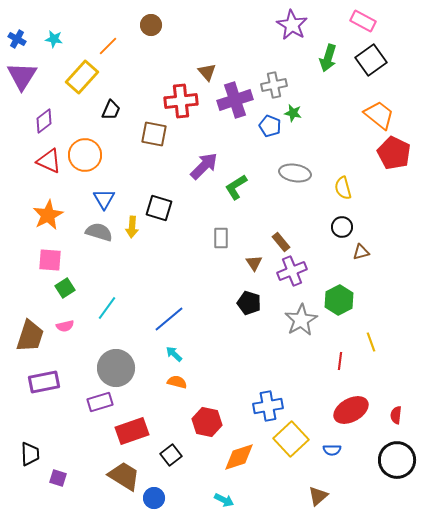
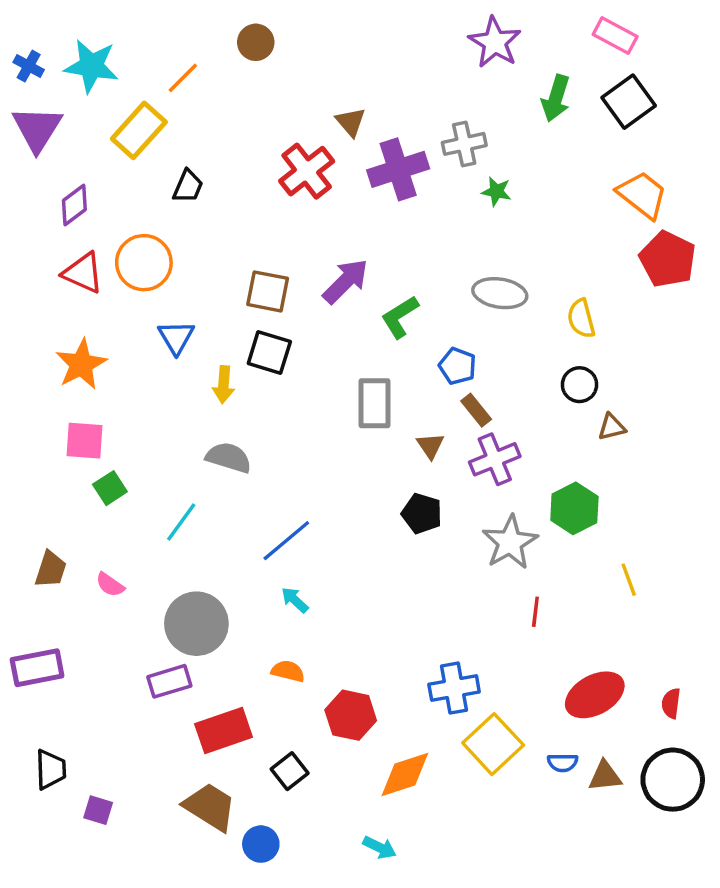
cyan star: (54, 39) -> (91, 66), size x1.8
red cross: (181, 101) -> (307, 171), turned -32
blue pentagon: (270, 126) -> (457, 366), moved
brown square: (154, 134) -> (268, 291), moved
gray semicircle: (99, 232) -> (229, 458), moved
gray rectangle: (221, 238) -> (374, 403), size x1.4
pink semicircle: (65, 326) -> (110, 585), moved, turned 48
brown trapezoid: (30, 336) -> (51, 569), size x0.7
red line: (340, 361) -> (535, 612), moved
purple rectangle: (44, 382) -> (37, 668), moved
orange semicircle: (177, 382) -> (288, 671), moved
brown triangle: (318, 496) -> (605, 776), moved, turned 35

